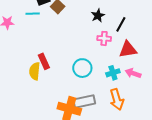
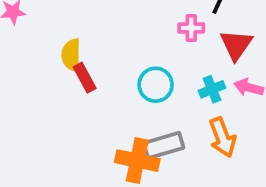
red triangle: (128, 49) -> (236, 45), turned -42
yellow semicircle: (35, 71) -> (71, 55), moved

